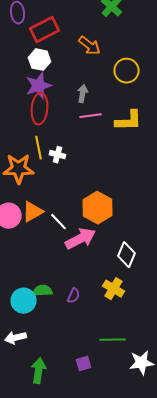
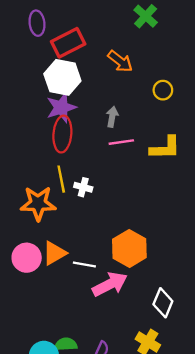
white hexagon: (40, 60) -> (62, 77), size x1.4
yellow circle: (126, 71) -> (163, 90), size x0.7
white line: (58, 222) -> (84, 265), turned -36

